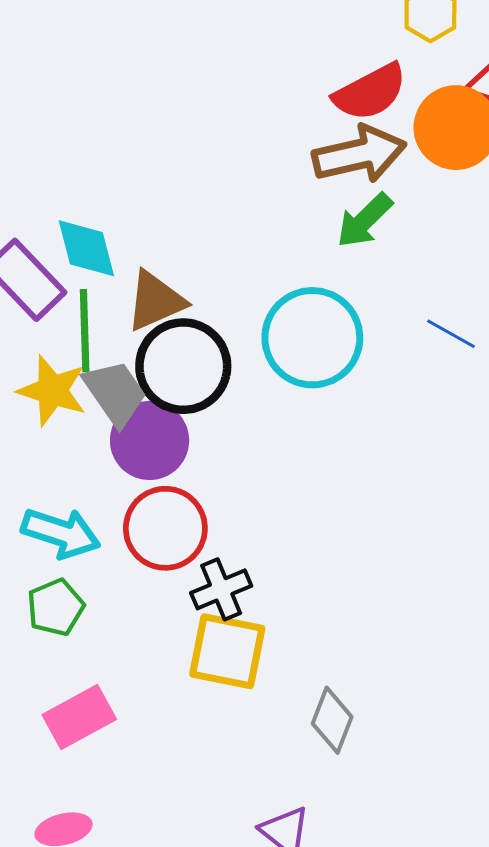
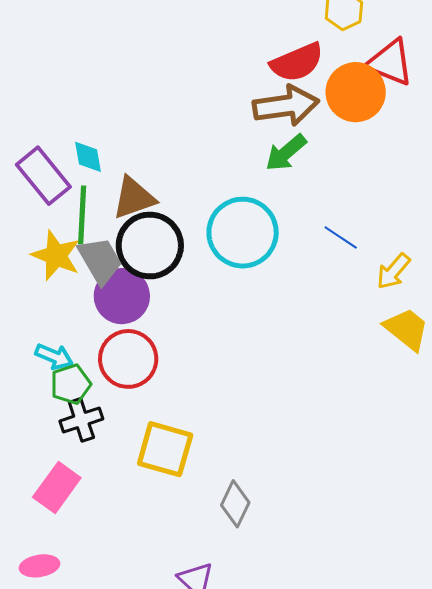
cyan diamond: (86, 248) -> (88, 157), size x0.7
cyan arrow: (61, 533) -> (54, 357), size x0.7
black cross: (221, 589) -> (81, 420), moved
green pentagon: (56, 607) -> (71, 384), moved
pink rectangle: (79, 717) -> (57, 488), turned -30

